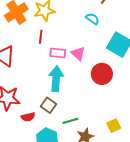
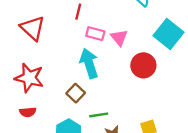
cyan arrow: (56, 79) -> (89, 63), turned -30
red semicircle: (28, 117) -> (28, 112), moved

